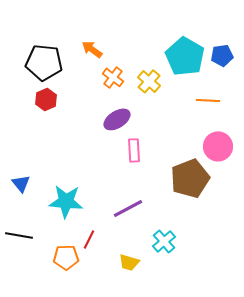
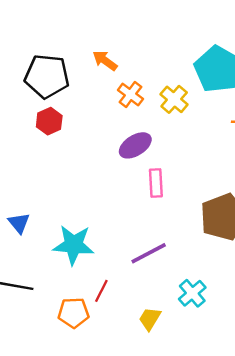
yellow trapezoid: (129, 262) -> (150, 319), turned 105

